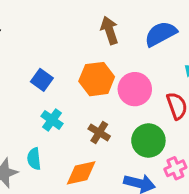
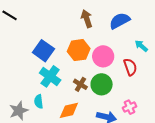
blue square: (42, 80) -> (43, 51), size x1.5
cyan cross: (52, 120) -> (50, 76), size x1.5
green circle: (148, 141) -> (102, 84), moved

